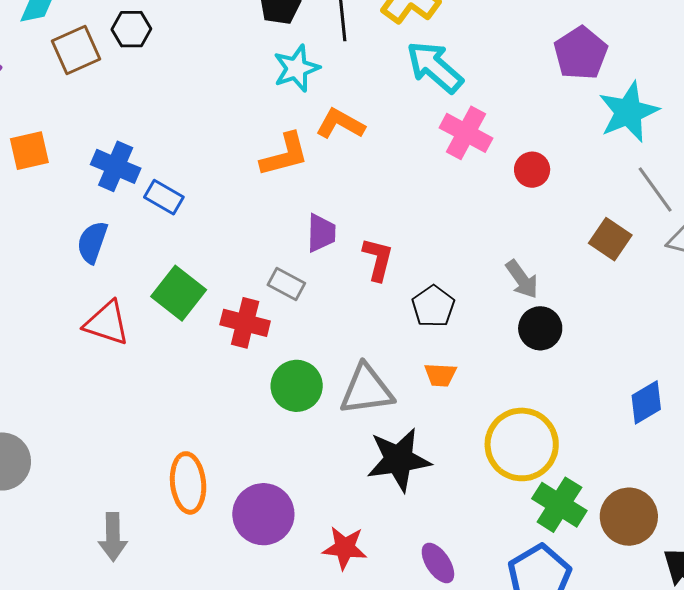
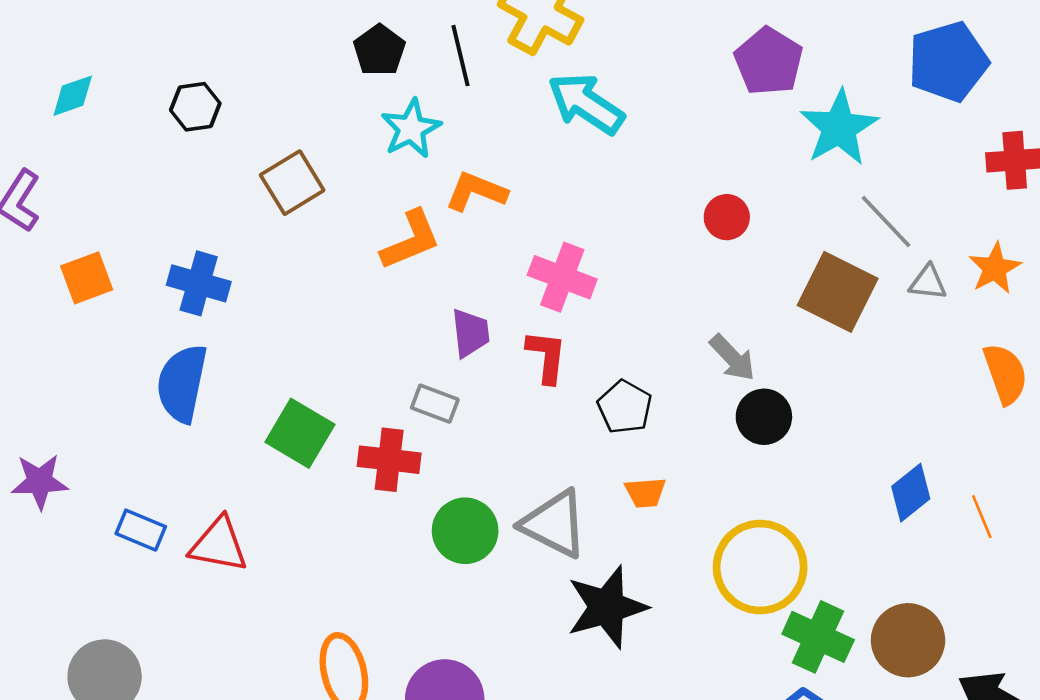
brown square: (76, 50) -> (292, 183), moved
pink cross: (466, 133) -> (562, 277), moved
blue rectangle: (164, 197) -> (141, 530), moved
brown square: (610, 239) -> (838, 292), size x1.5
blue semicircle: (92, 242) -> (182, 383), size x1.4
red triangle: (107, 323) -> (219, 545), moved
gray triangle: (367, 390) -> (554, 524), turned 42

